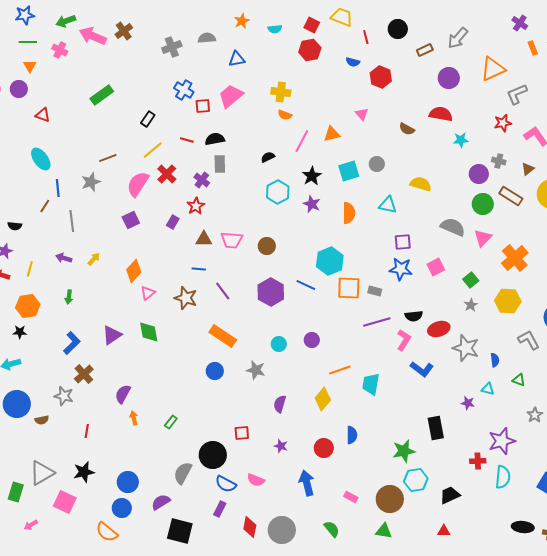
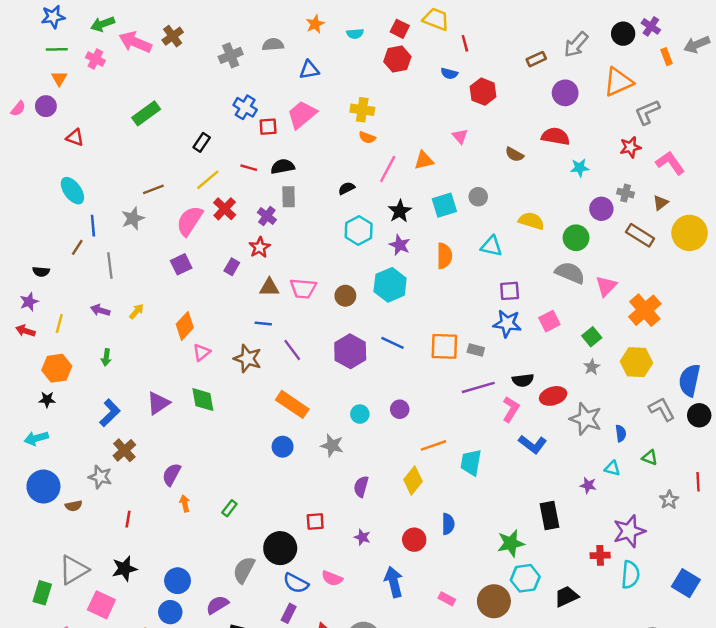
black circle: (398, 29) -> (623, 34), moved
green circle: (483, 204) -> (576, 238), moved
cyan hexagon: (330, 261) -> (390, 285), moved

